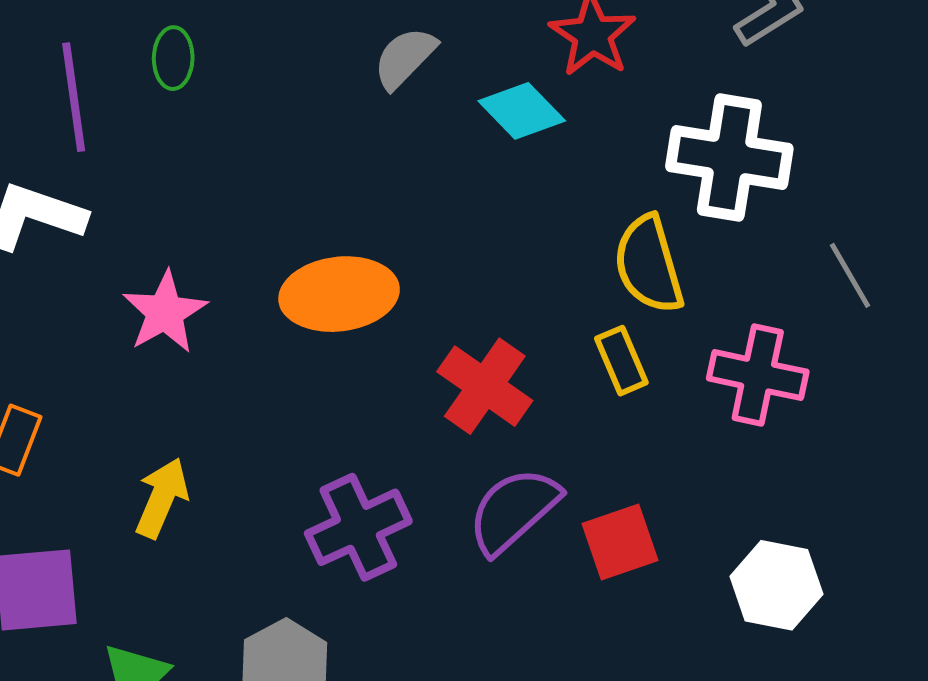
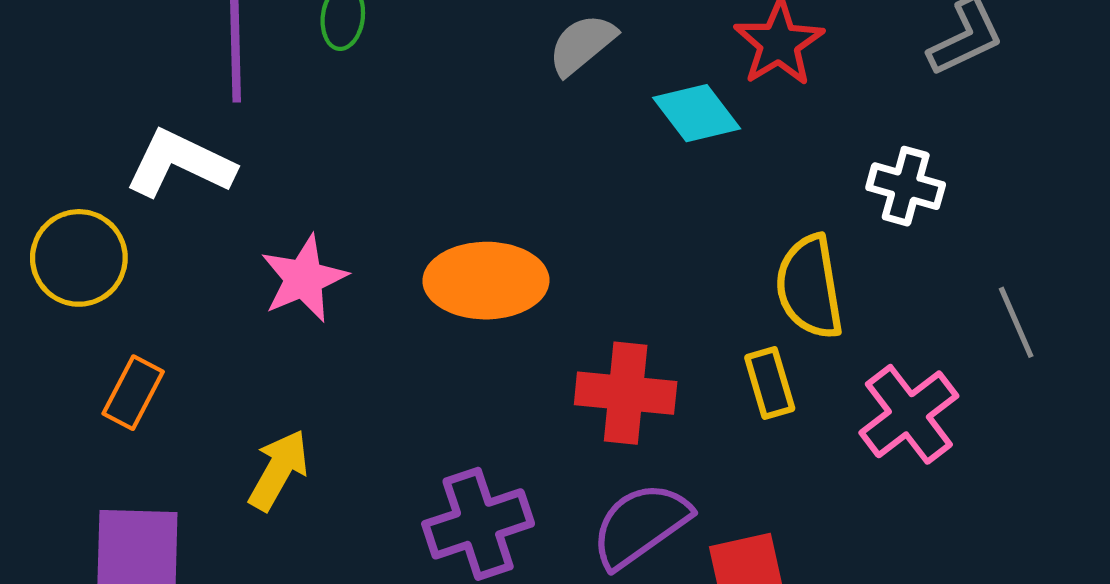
white cross: (729, 157) -> (906, 186), size x0.6
pink cross: (758, 375) -> (909, 414), turned 34
red cross: (485, 386) -> (626, 393), turned -36

